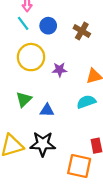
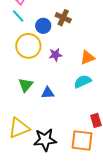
blue circle: (48, 26) -> (43, 26), moved
brown cross: (82, 31) -> (63, 18), moved
black star: (43, 144) -> (45, 140), moved

